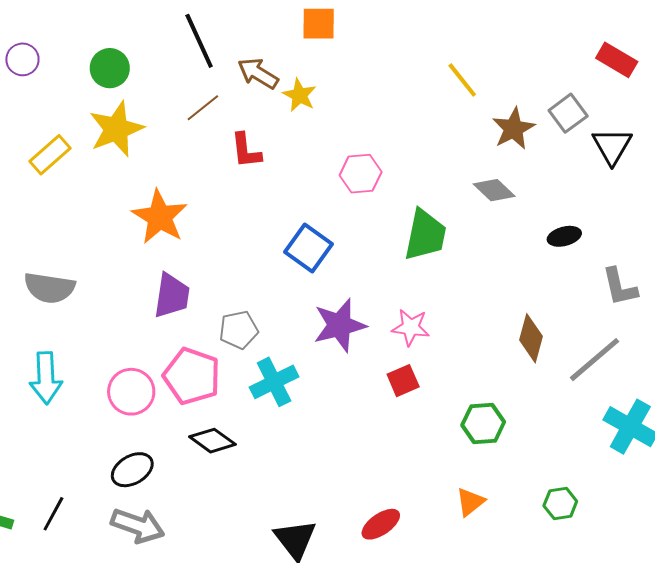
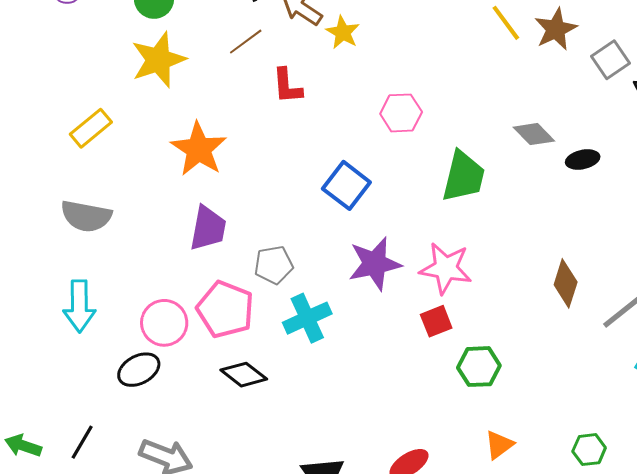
brown star: (513, 129) -> (556, 29), moved
yellow rectangle: (50, 155) -> (91, 128), moved
black ellipse: (564, 236) -> (583, 159), moved
pink star: (411, 327) -> (446, 268), size x1.4
green hexagon: (483, 423) -> (479, 367), moved
black ellipse: (132, 470) -> (139, 370), moved

